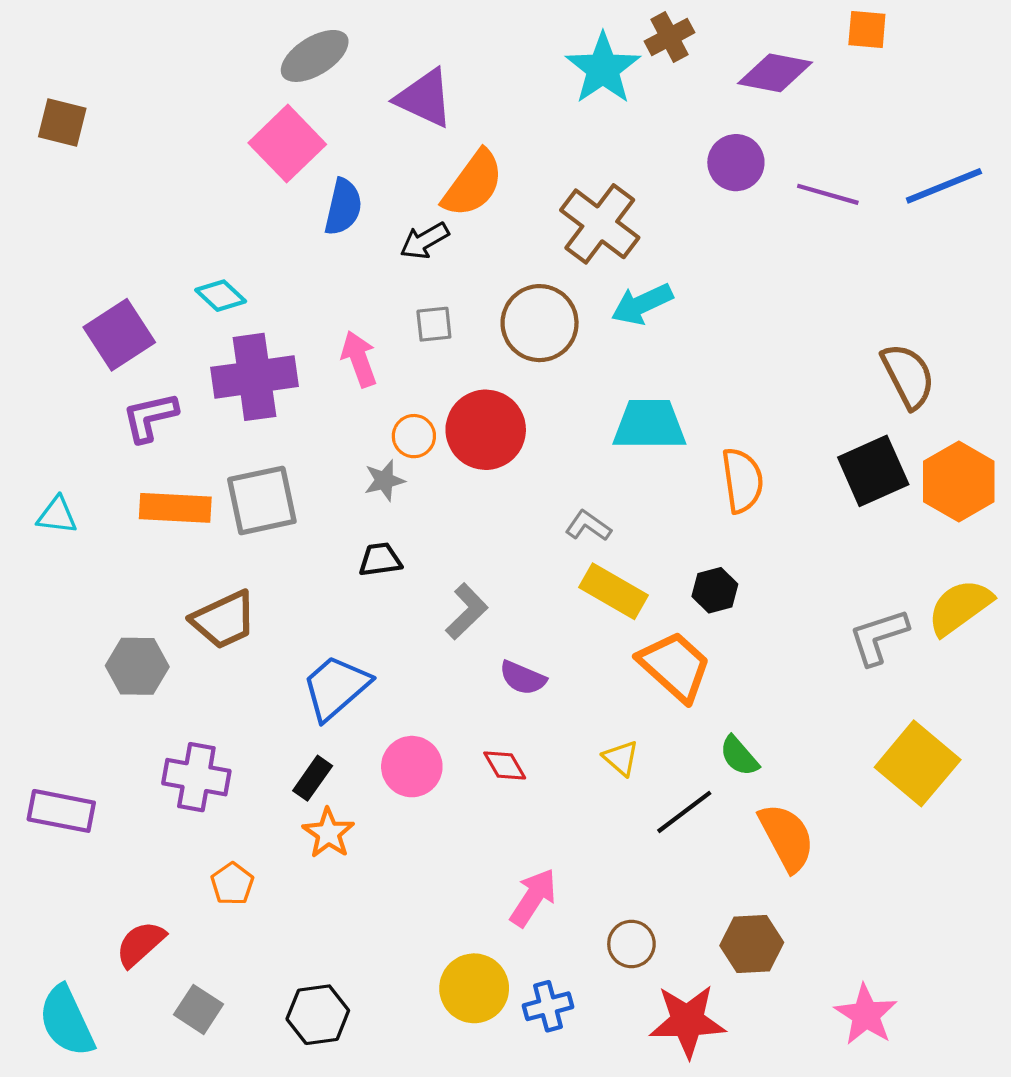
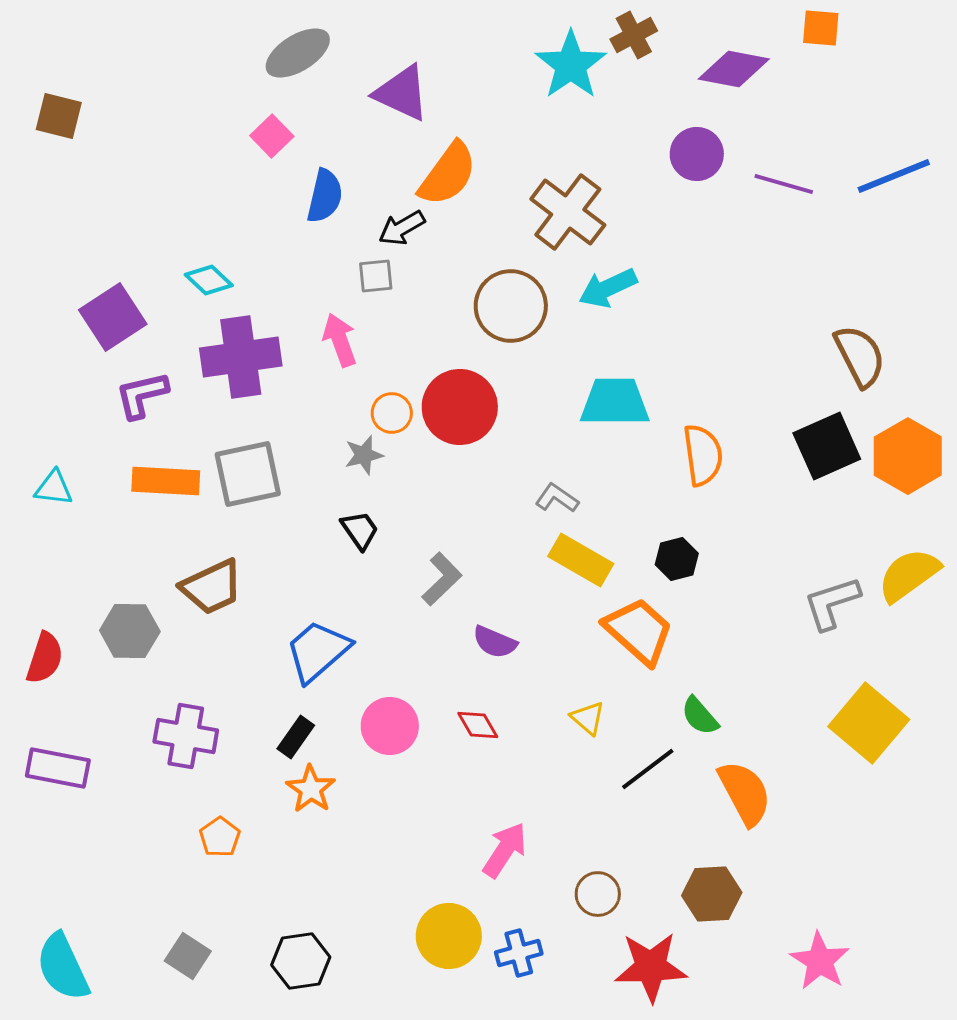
pink square: (287, 144) -> (272, 136), size x0.6
gray square: (434, 324) -> (376, 276), moved
black trapezoid: (380, 560) -> (360, 530), turned 63
red semicircle: (140, 944) -> (45, 658), moved, turned 150

